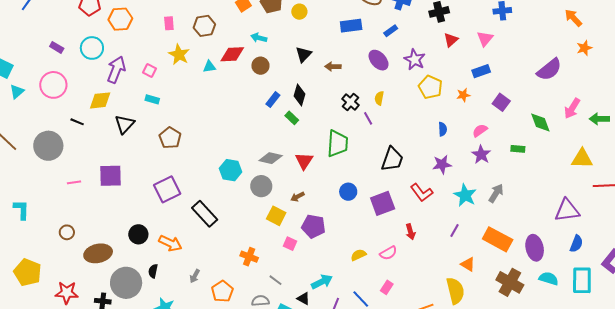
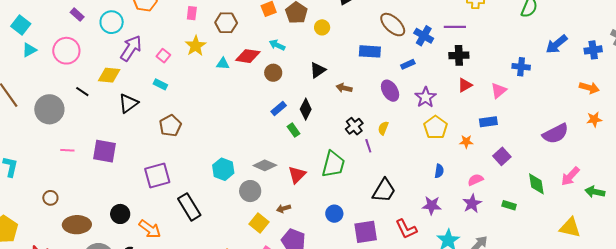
orange arrow: (573, 18) -> (589, 88), turned 138

